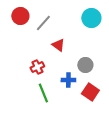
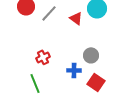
red triangle: (58, 45) -> (76, 18), moved
green line: (43, 93) -> (35, 83), moved

